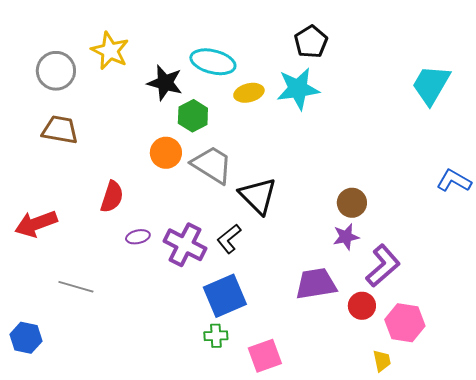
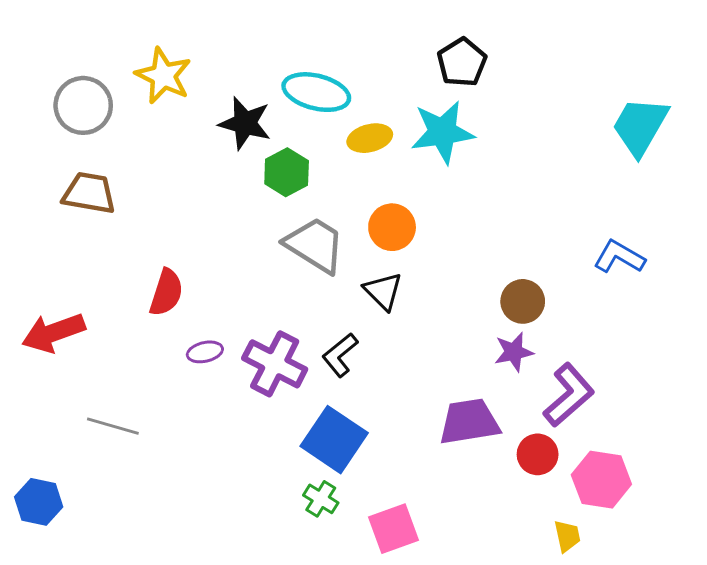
orange circle: (166, 153) -> (392, 227), moved
blue L-shape: (454, 181) -> (619, 257), moved
black triangle: (258, 196) -> (383, 291), size x0.7
blue square: (225, 296) -> (334, 440), turned -33
green cross: (216, 336) -> (321, 499), turned 35

